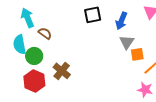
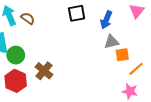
brown semicircle: (45, 33) -> (28, 18), moved
gray triangle: (127, 42) -> (111, 42), turned 42

